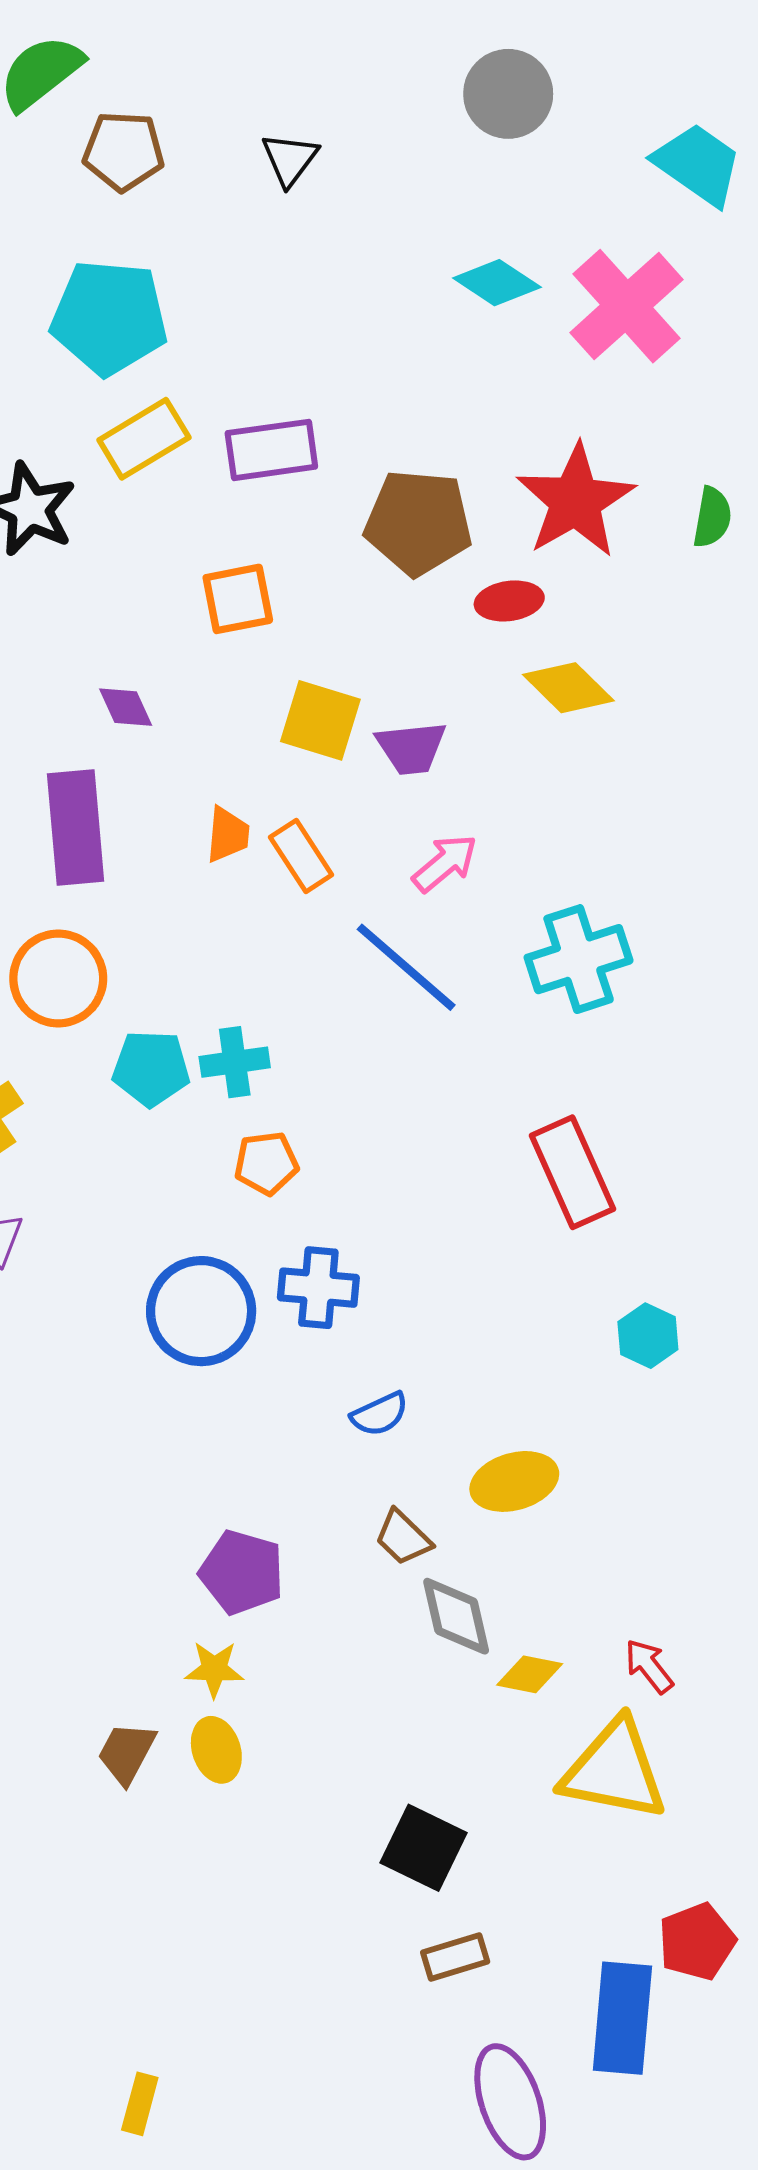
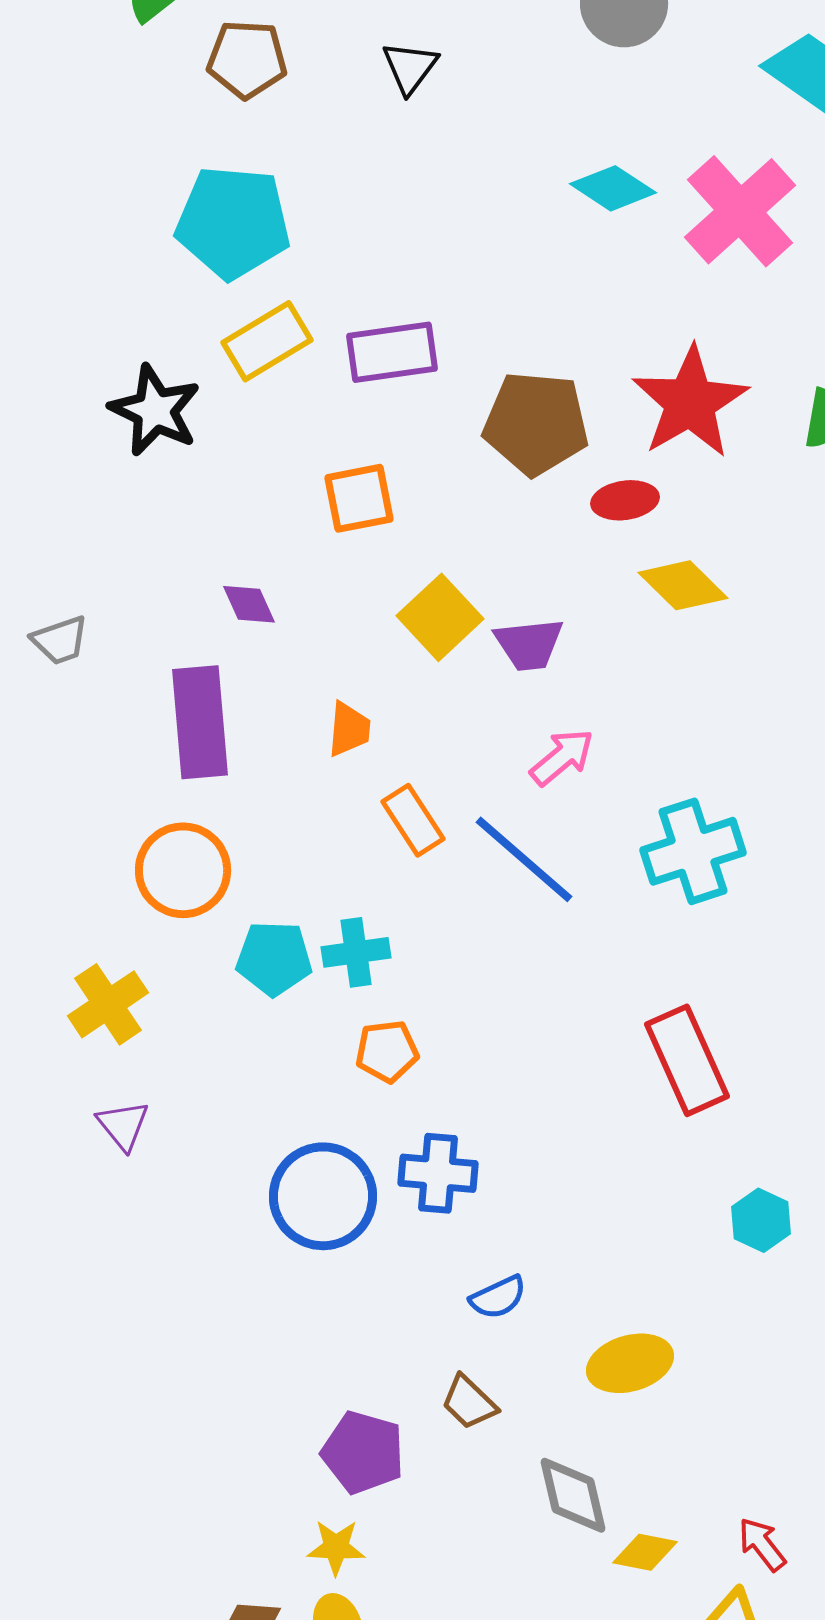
yellow square: (320, 720) -> (440, 617), turned 30
orange rectangle: (301, 856) -> (413, 820), moved
brown trapezoid: (403, 1538) -> (469, 1402), moved

